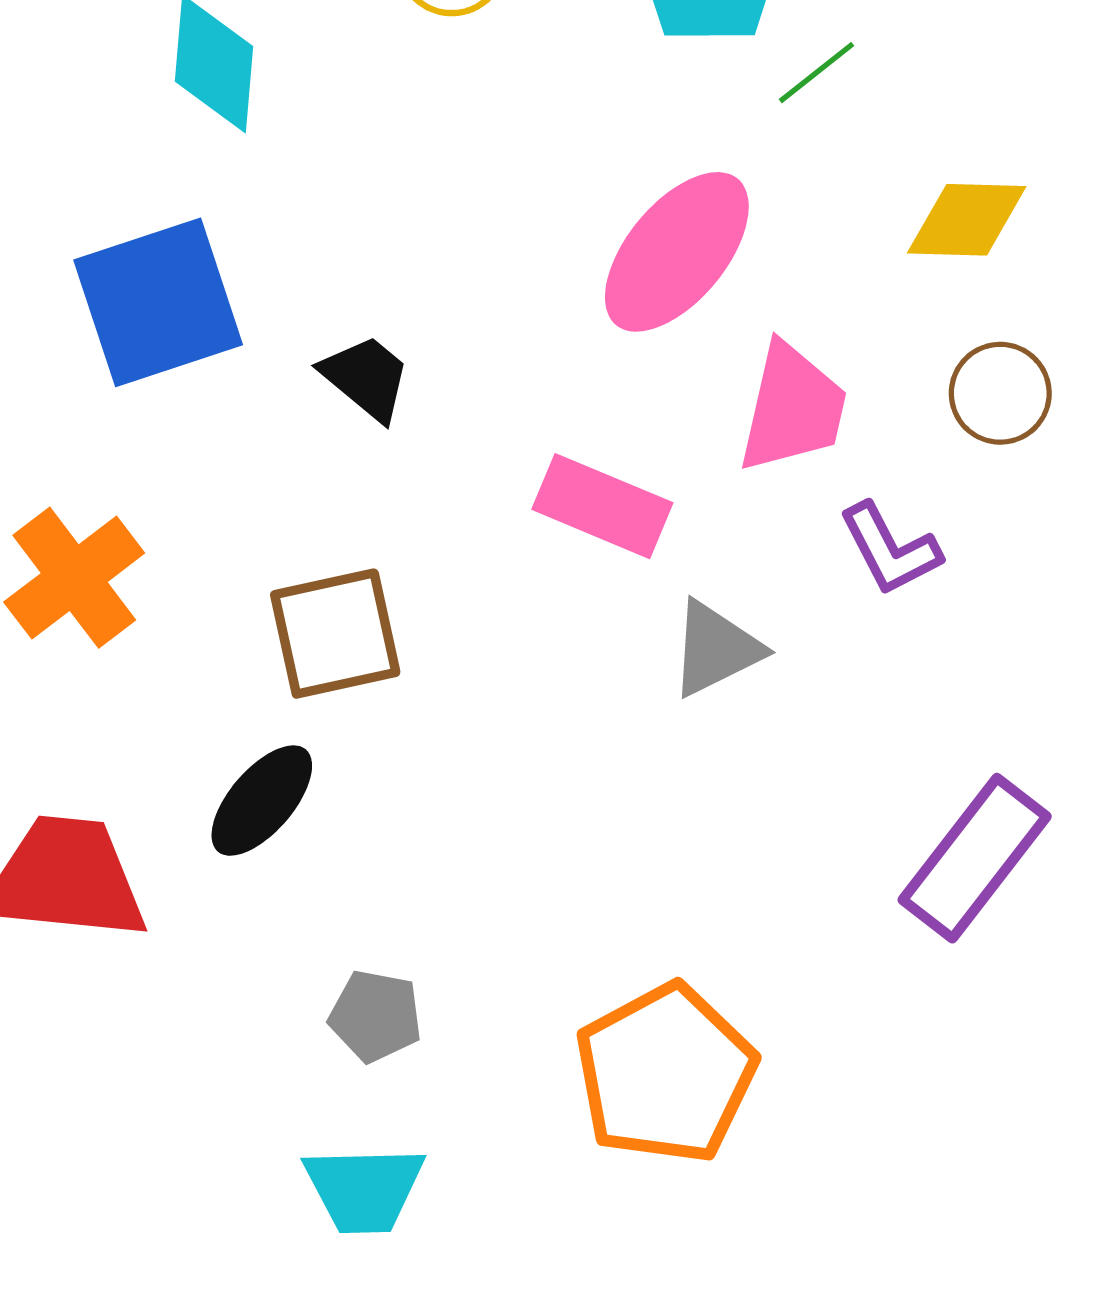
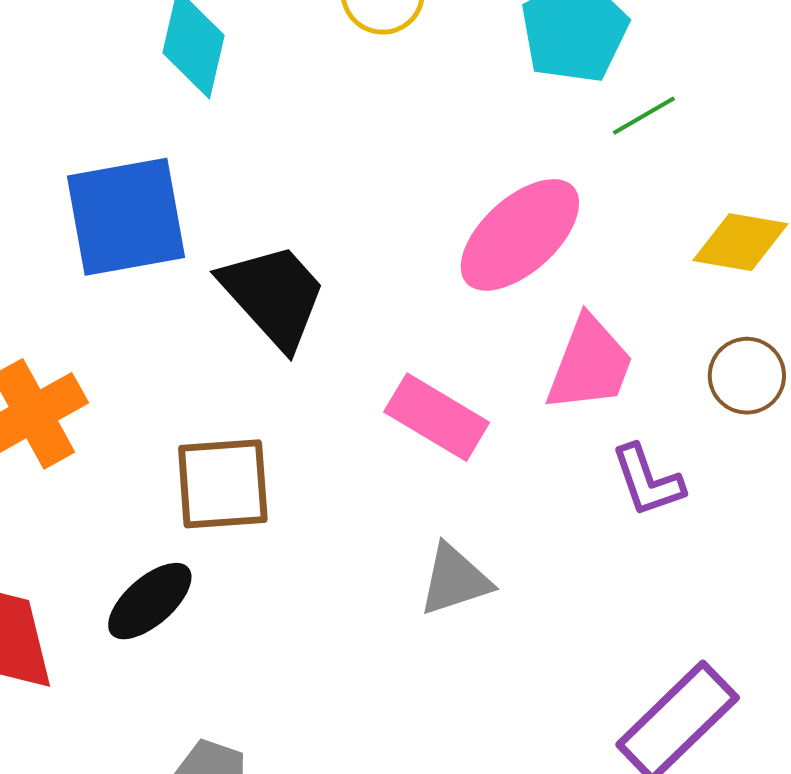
black trapezoid: (366, 378) -> (274, 296), size x1.6
gray triangle: (716, 649) -> (455, 580), moved

